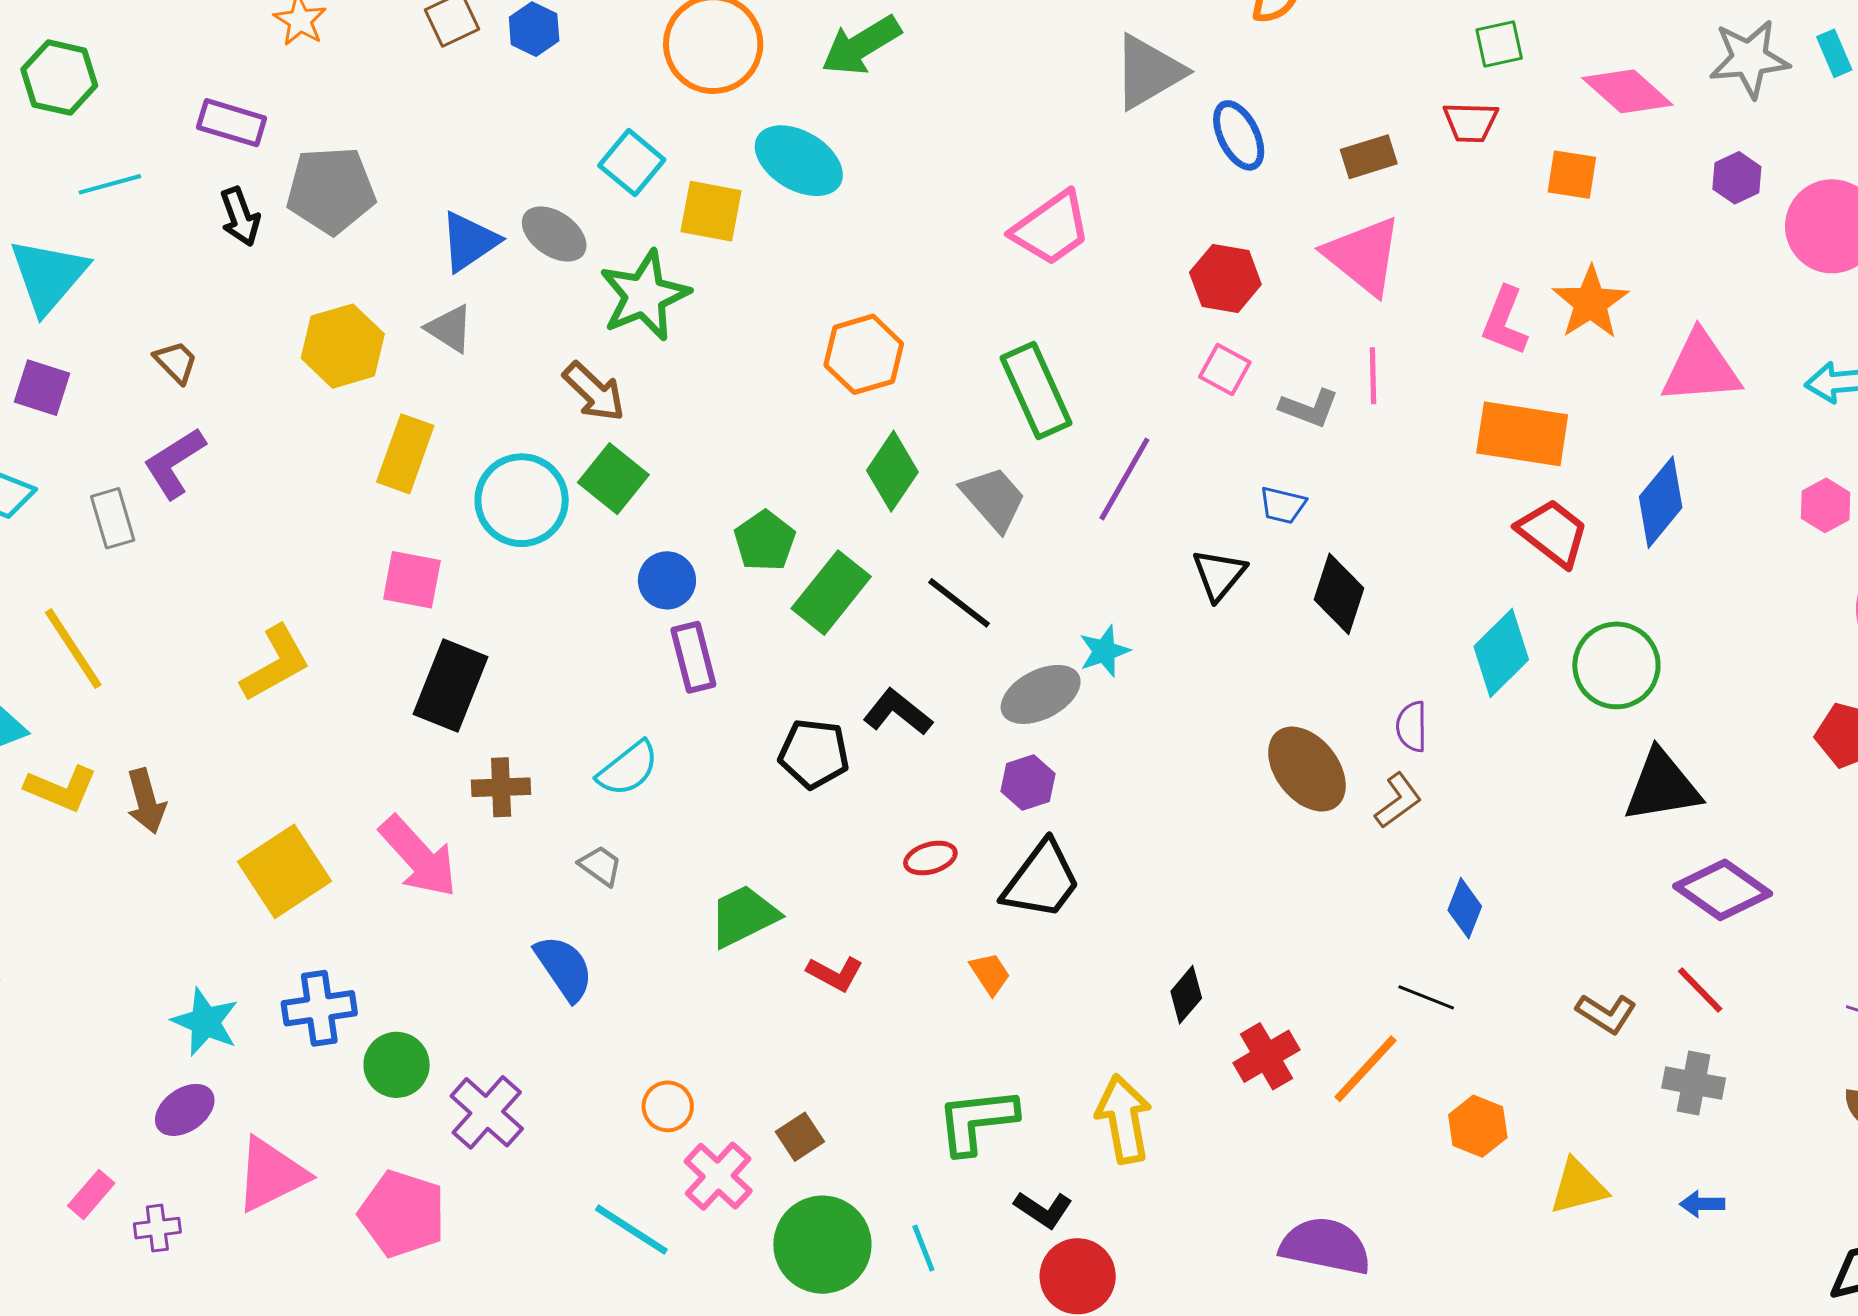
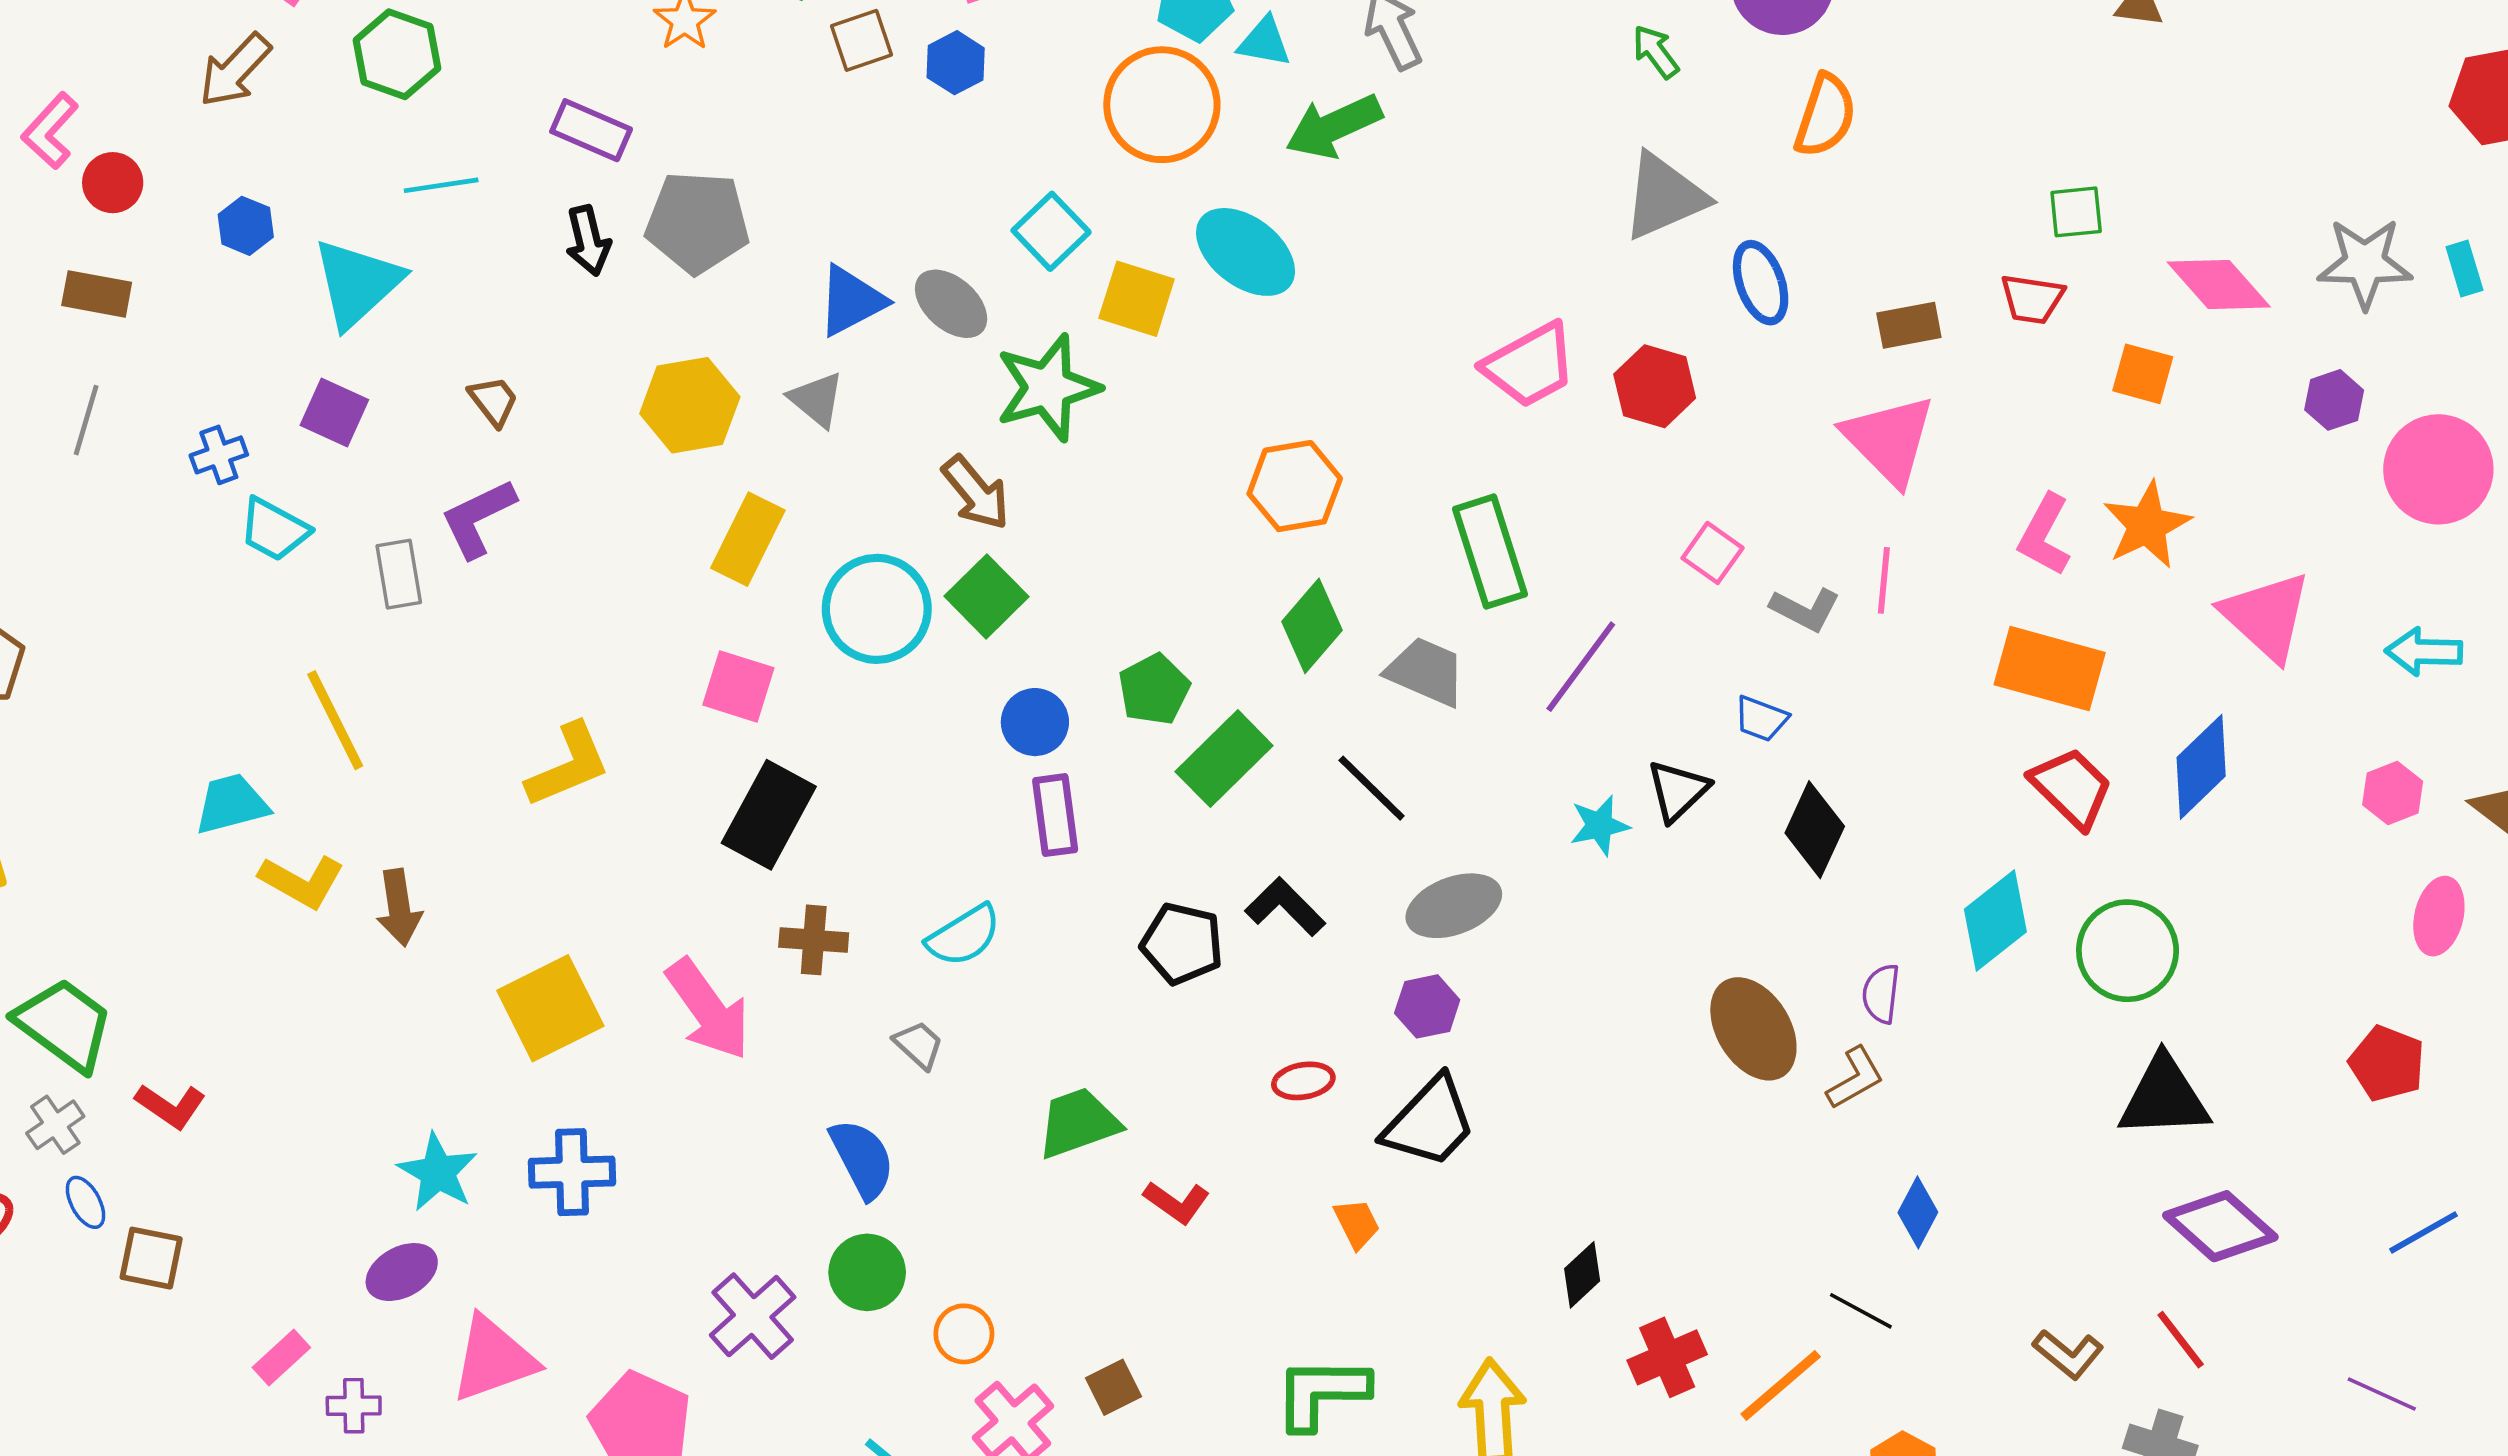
red hexagon: (1225, 278) -> (1655, 386), moved
pink triangle: (1701, 368) -> (2266, 616), turned 40
gray trapezoid: (994, 499) -> (1426, 672), turned -32
cyan star: (1104, 651) -> (1600, 825), moved
green circle: (397, 1065) -> (867, 1272), moved

